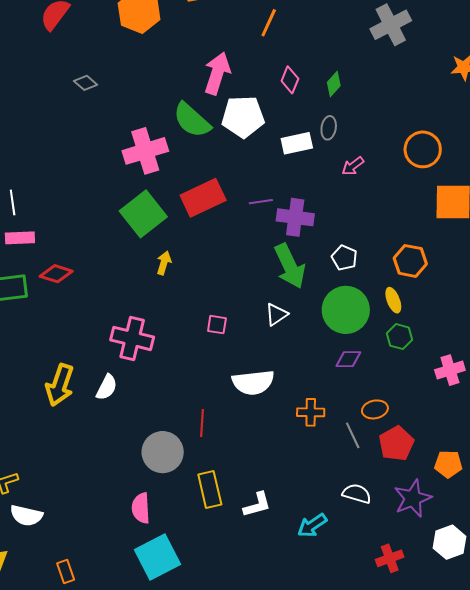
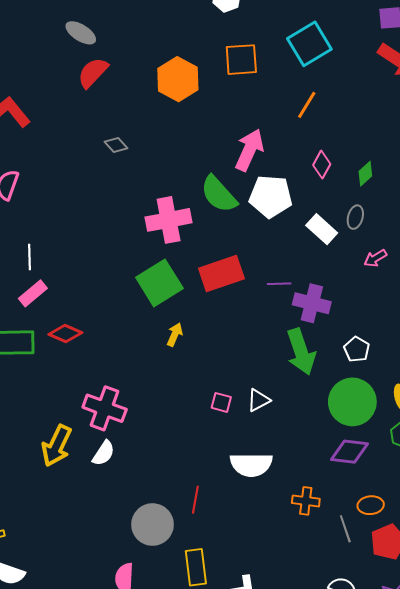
white rectangle: (297, 143) -> (322, 229), turned 48
pink rectangle: (20, 238) -> (33, 293), turned -44
white triangle: (276, 314) -> (258, 400), moved
pink cross: (132, 338) -> (105, 408), moved
purple diamond: (348, 359) -> (350, 452), size x1.4

